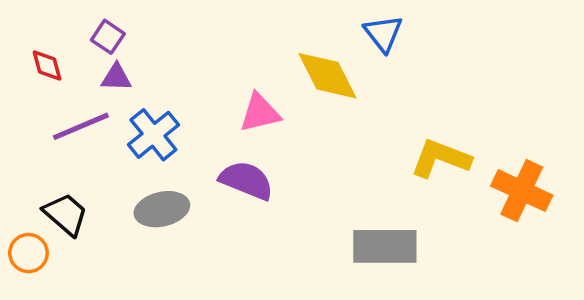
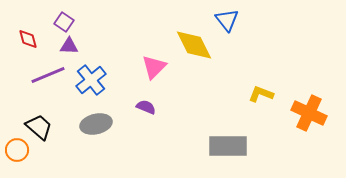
pink triangle: (260, 113) -> (154, 67), turned -32
yellow L-shape: (441, 158) -> (261, 94), size x0.7
purple semicircle: (246, 180) -> (146, 107), size x0.6

